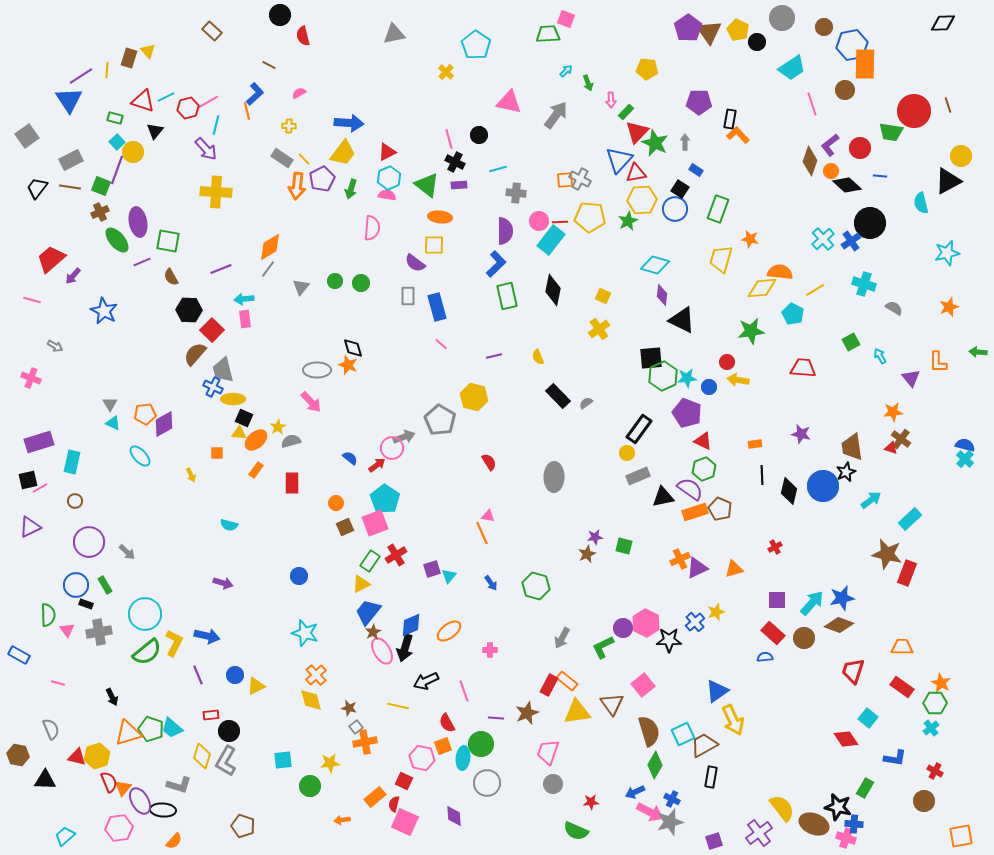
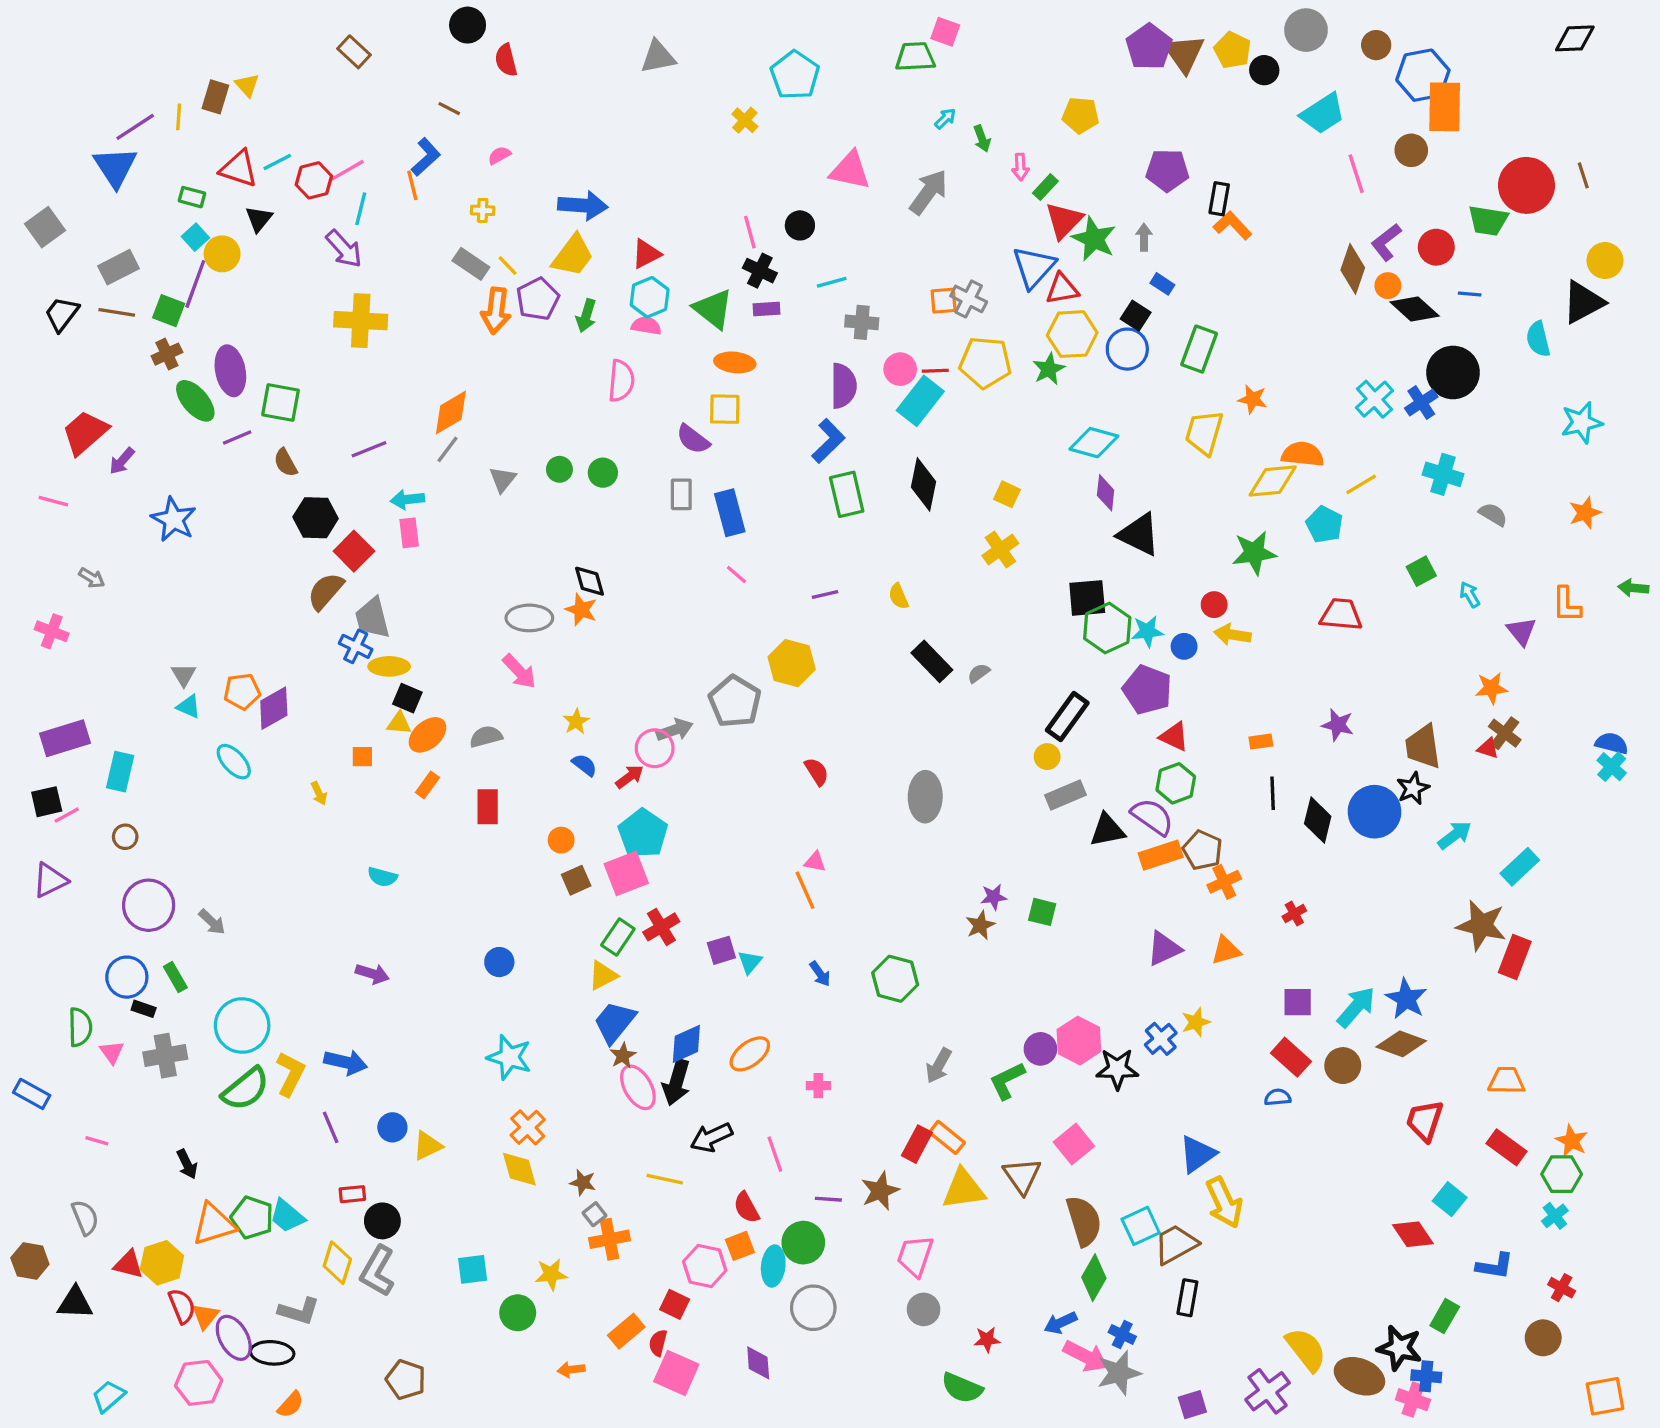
yellow star: (278, 427) -> (576, 722), moved
orange cross: (680, 559) -> (1224, 882), moved
blue star: (842, 598) -> (1406, 999), turned -30

